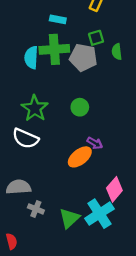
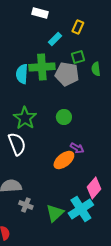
cyan rectangle: (58, 19) -> (55, 39), moved, turned -56
white semicircle: (25, 138) -> (17, 144), turned -135

